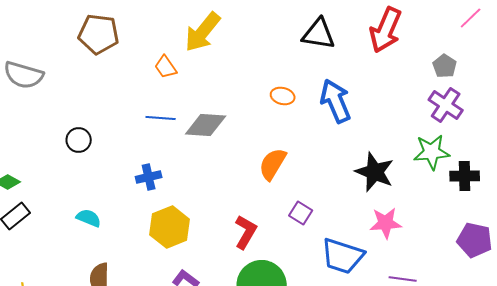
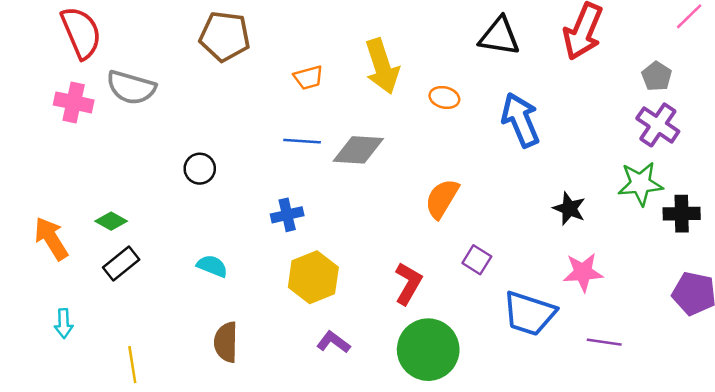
yellow arrow: (203, 32) -> (382, 66), moved, turned -57
orange trapezoid: (166, 67) -> (308, 78), turned -70
orange ellipse: (283, 96) -> (444, 97), moved
black star: (375, 172) -> (569, 209), size x0.7

